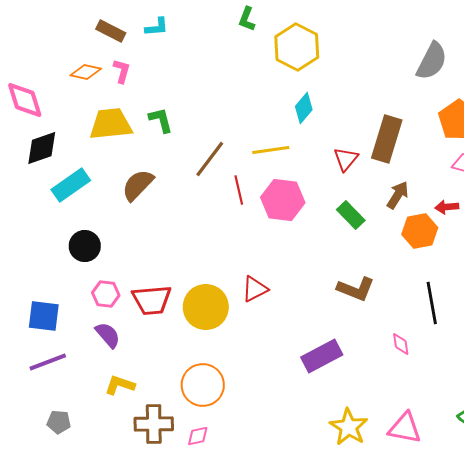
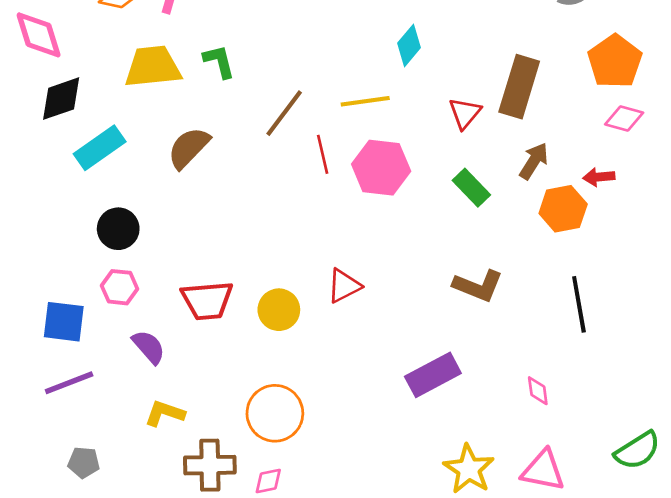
pink hexagon: (106, 294) -> (120, 287), moved
yellow circle: (206, 307) -> (279, 310), size x0.7
pink diamond: (401, 344) -> (538, 391), moved

